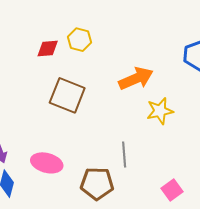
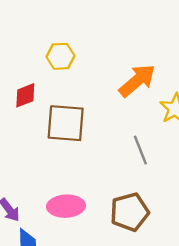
red diamond: (48, 49) -> (25, 95), moved
gray line: (124, 155) -> (140, 150), moved

